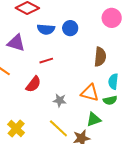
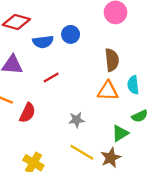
red semicircle: (33, 84) -> (27, 113), moved
orange triangle: (90, 93) -> (108, 91), moved
green semicircle: (110, 100) -> (140, 116), moved

